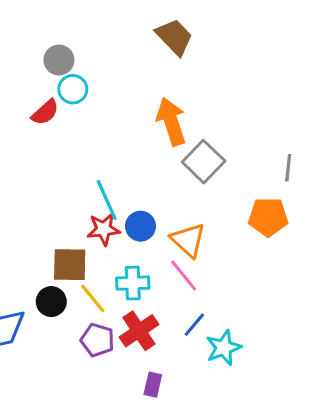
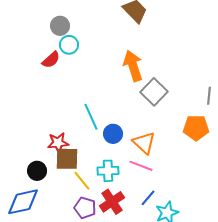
red star: (104, 229) -> (58, 143), moved
pink line: (184, 275) -> (141, 166), turned -30
black circle: (51, 302) -> (37, 171), moved

